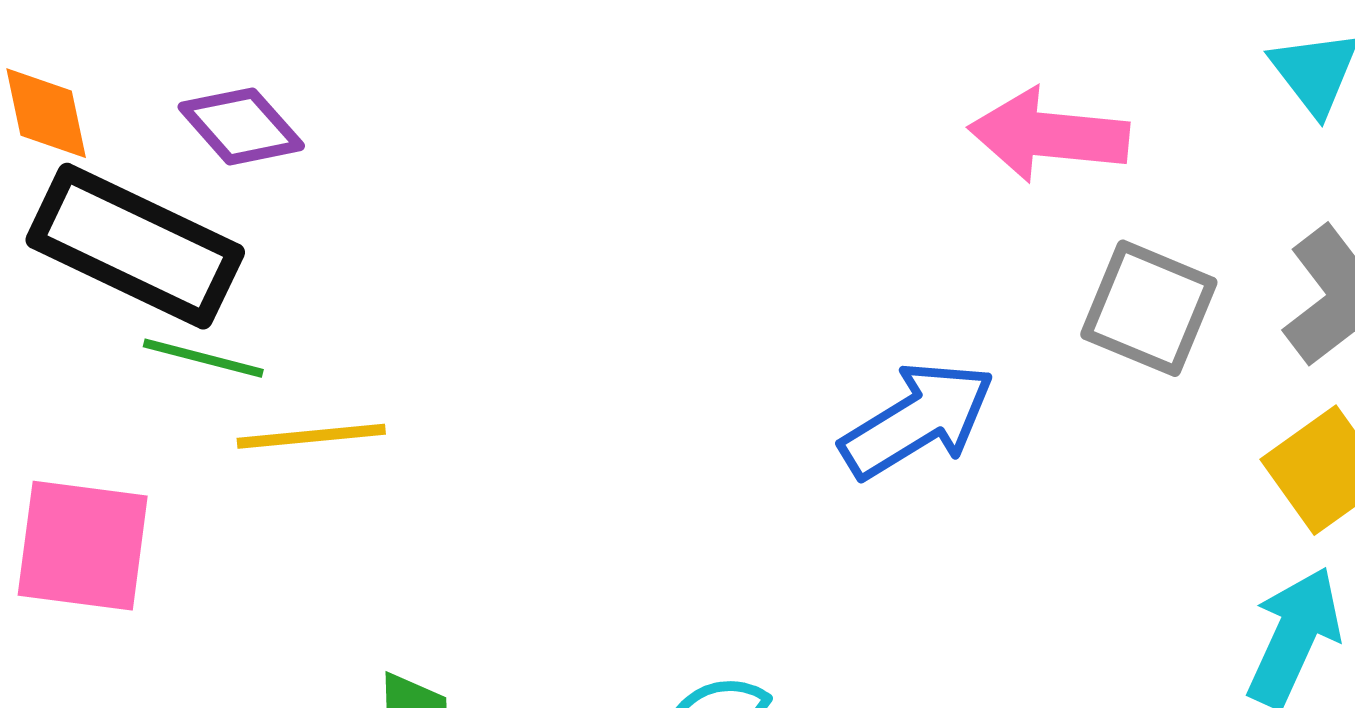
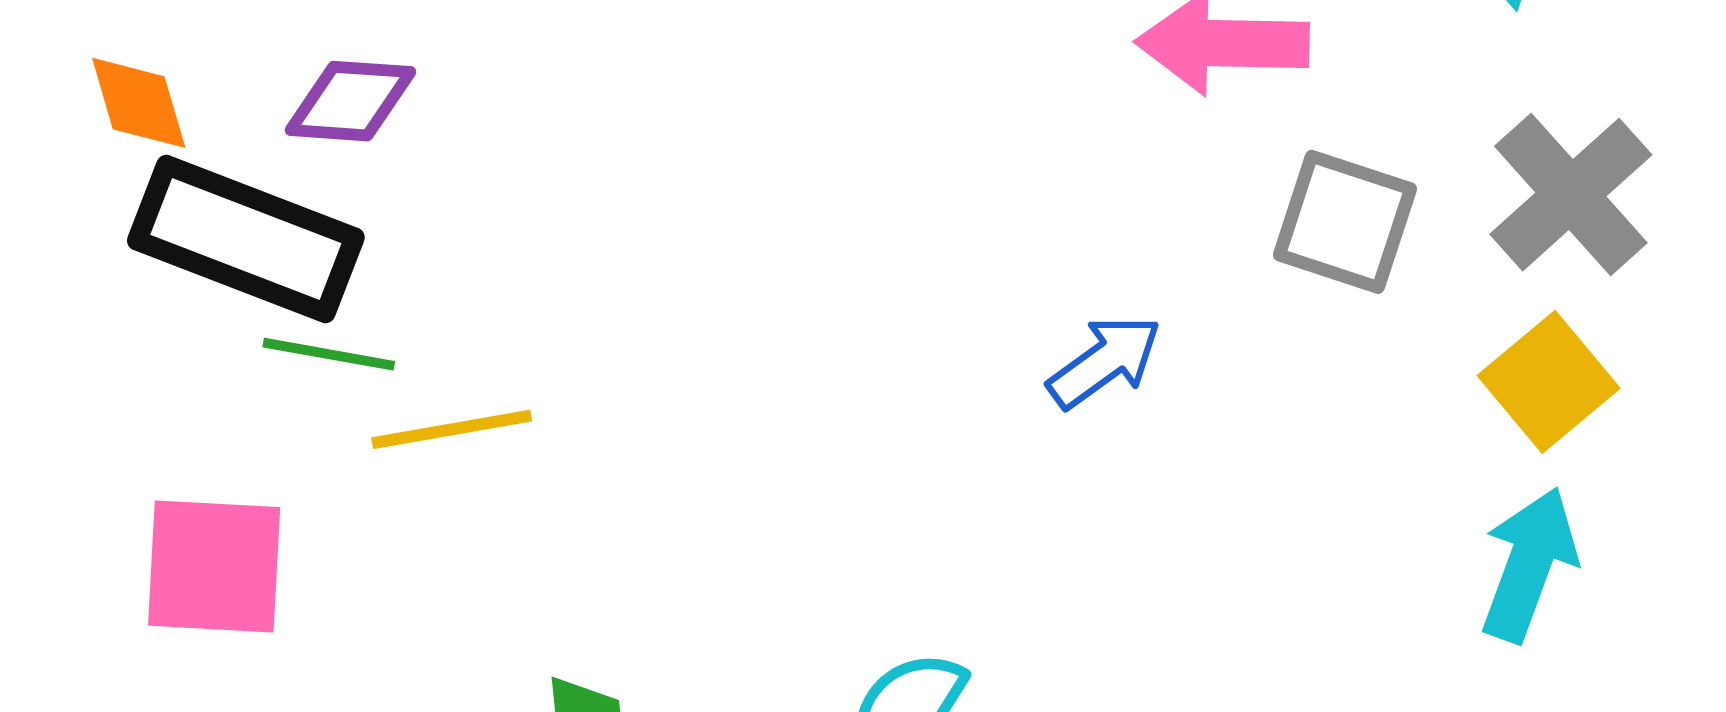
purple diamond: (241, 126) -> (350, 101), turned -40
blue arrow: (917, 420) -> (1105, 362), size x0.7

